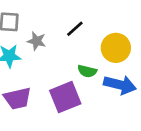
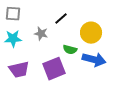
gray star: (37, 41) -> (41, 34), moved

